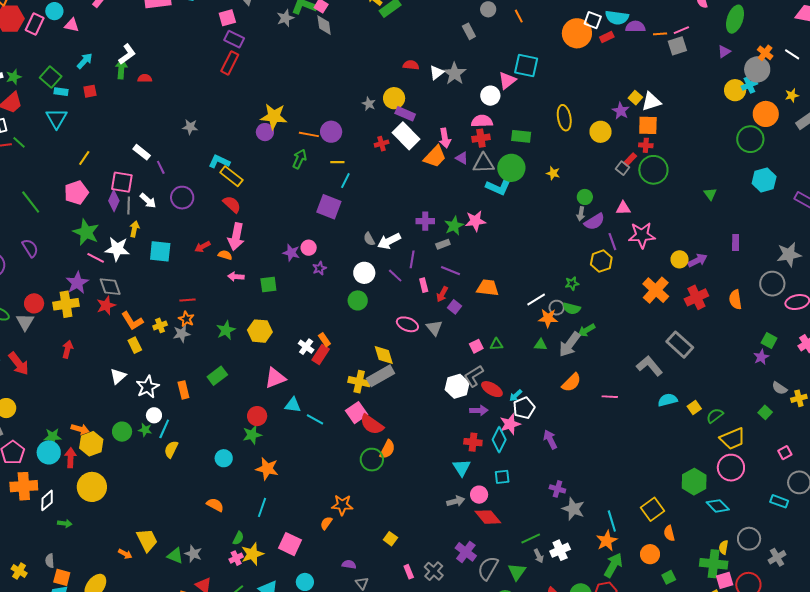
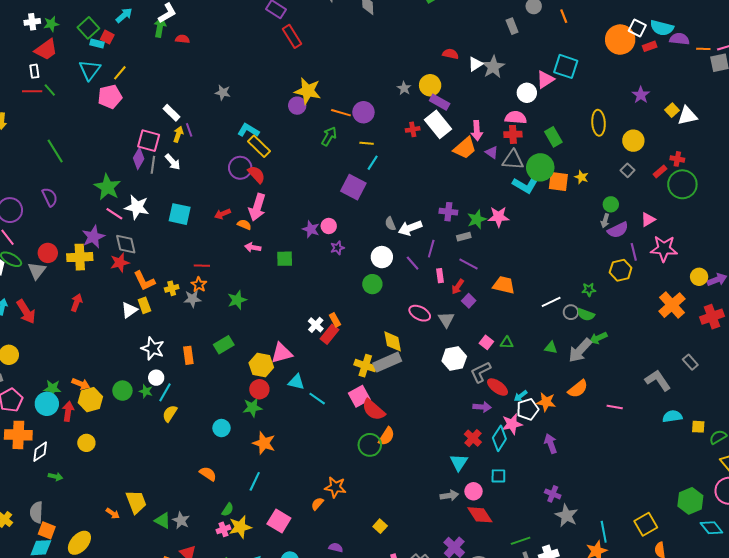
red rectangle: (230, 63) -> (292, 36), moved, turned -65
red square: (90, 91) -> (107, 37), moved, turned 32
purple star: (621, 111) -> (641, 95), moved
orange square: (648, 125) -> (558, 182), moved
green rectangle: (521, 136) -> (553, 137), turned 48
yellow line: (84, 158) -> (120, 73), moved
gray square: (623, 168) -> (628, 170), moved
pink pentagon: (76, 193) -> (110, 97), moved
purple circle: (182, 198) -> (240, 168), moved
pink triangle: (623, 208) -> (648, 220), turned -35
yellow arrow: (134, 229) -> (178, 134), moved
orange star: (548, 318) -> (546, 402), moved
yellow hexagon: (260, 331) -> (261, 365), moved
gray rectangle: (680, 345) -> (690, 362), size x0.6
pink square: (476, 346) -> (486, 342), turned -32
white triangle: (118, 376) -> (129, 310), moved
white hexagon: (457, 386) -> (454, 359), moved
white star: (148, 387) -> (153, 349), turned -30
yellow square: (694, 407) -> (698, 427), turned 32
red cross: (473, 442) -> (473, 438), turned 30
yellow circle: (92, 487) -> (86, 443), size x0.6
gray semicircle: (50, 561) -> (36, 512), size x1.5

